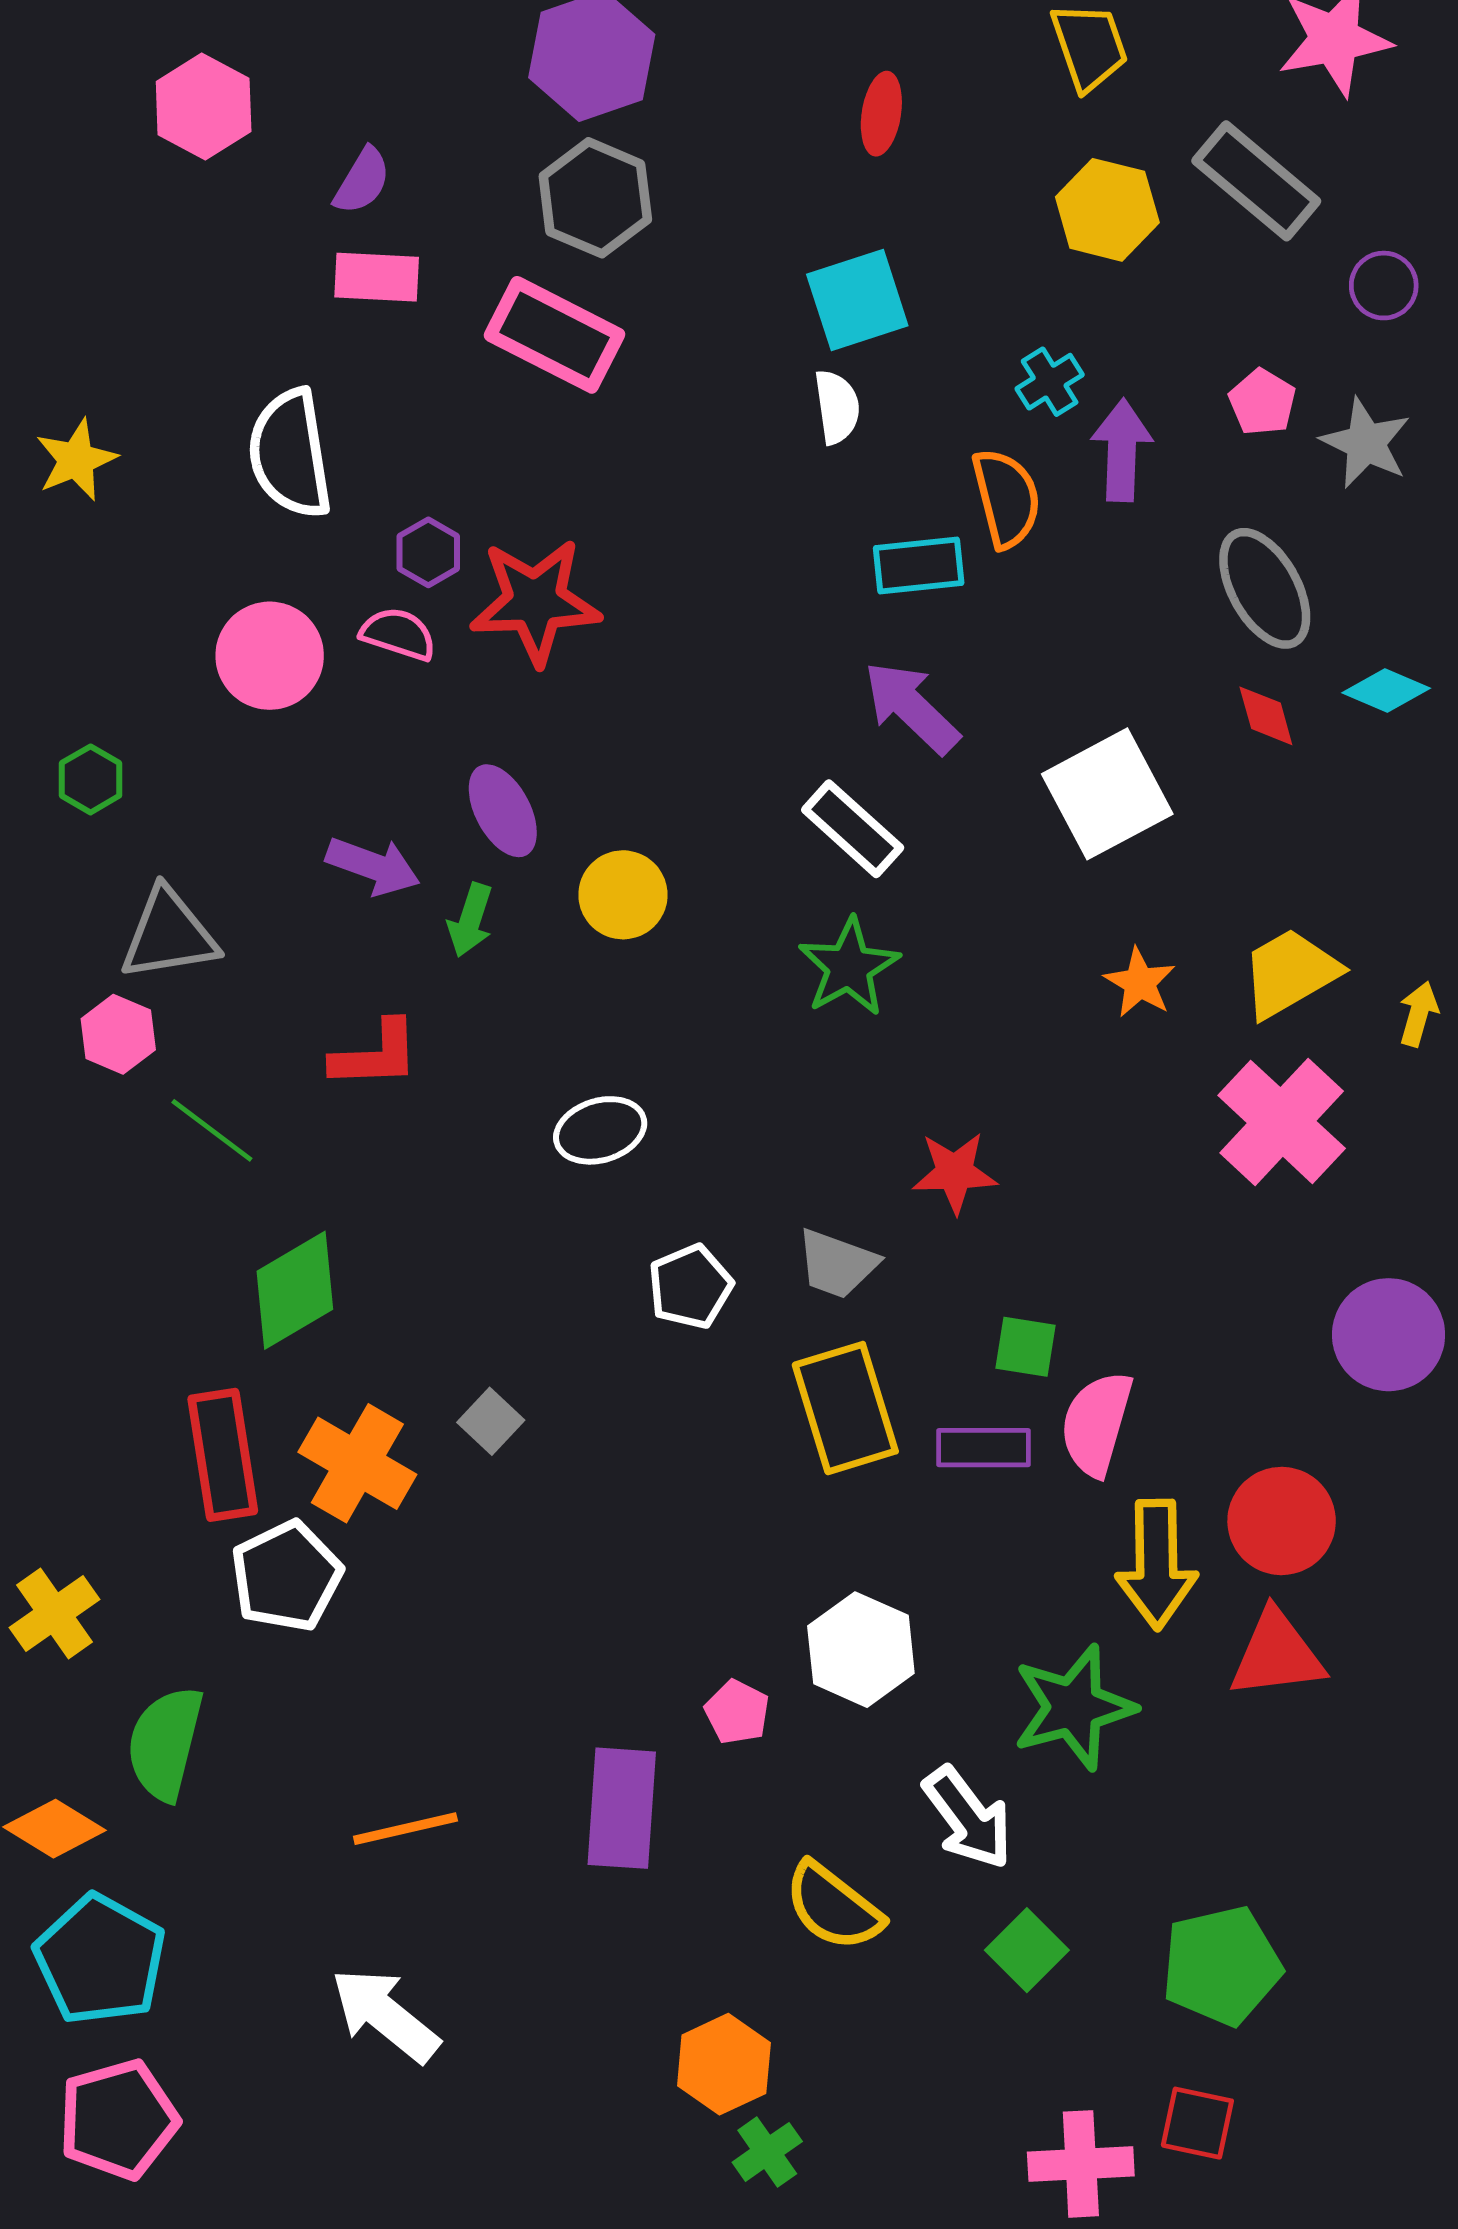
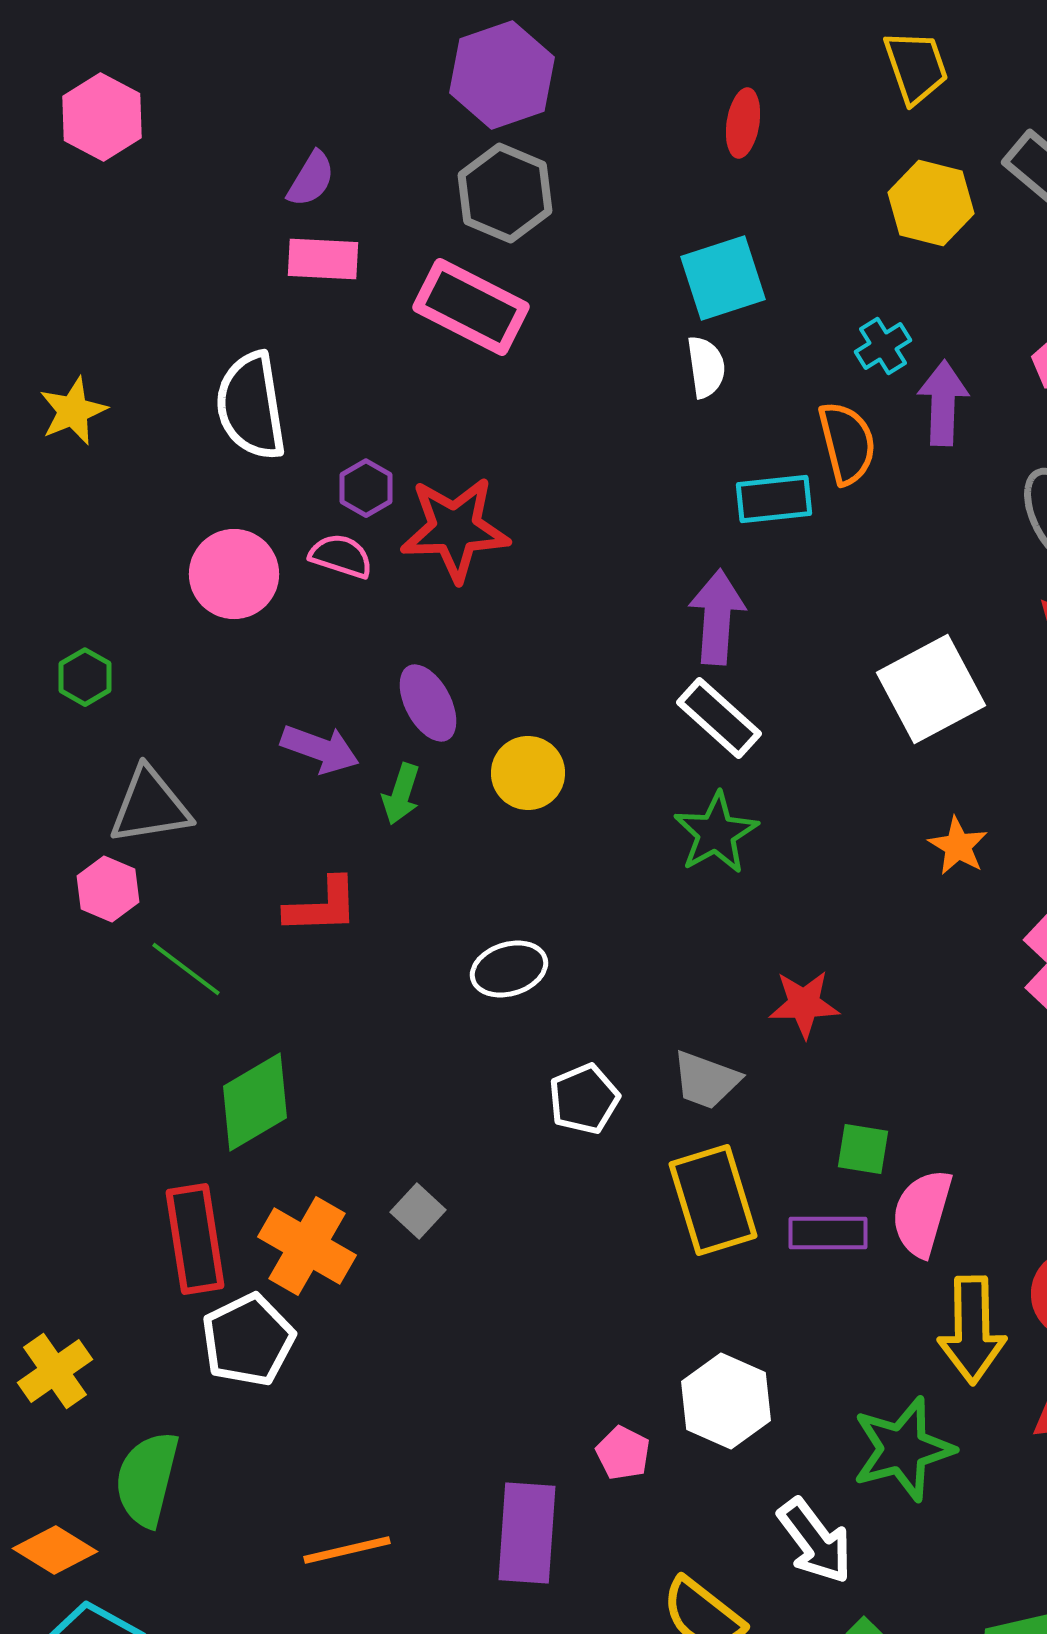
pink hexagon: (204, 106) -> (102, 117), moved
purple arrow: (911, 707) -> (717, 617), moved, turned 50

